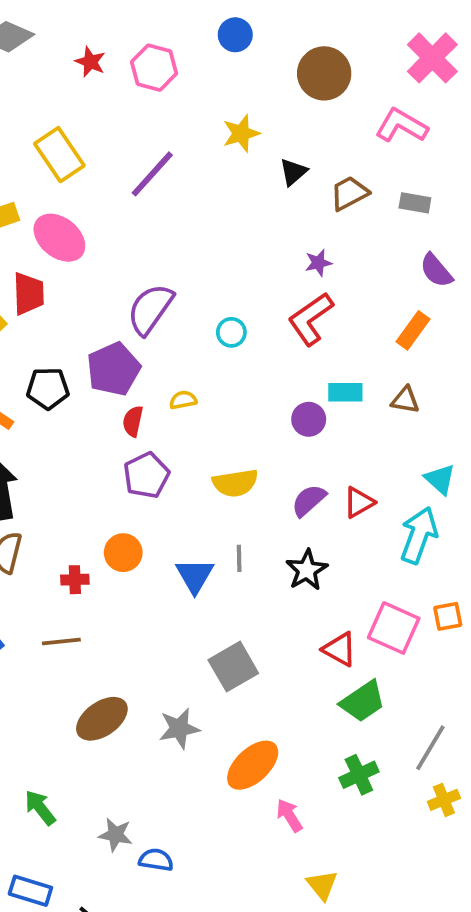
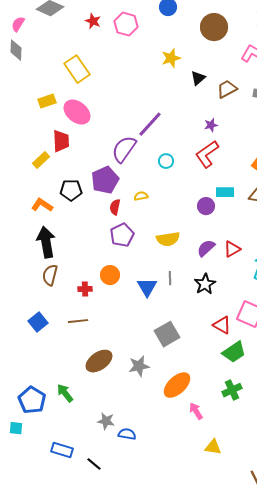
purple line: (152, 174) -> (150, 124), moved
green arrow: (40, 808) -> (65, 393), moved
yellow triangle: (322, 885) -> (213, 447), turned -42

